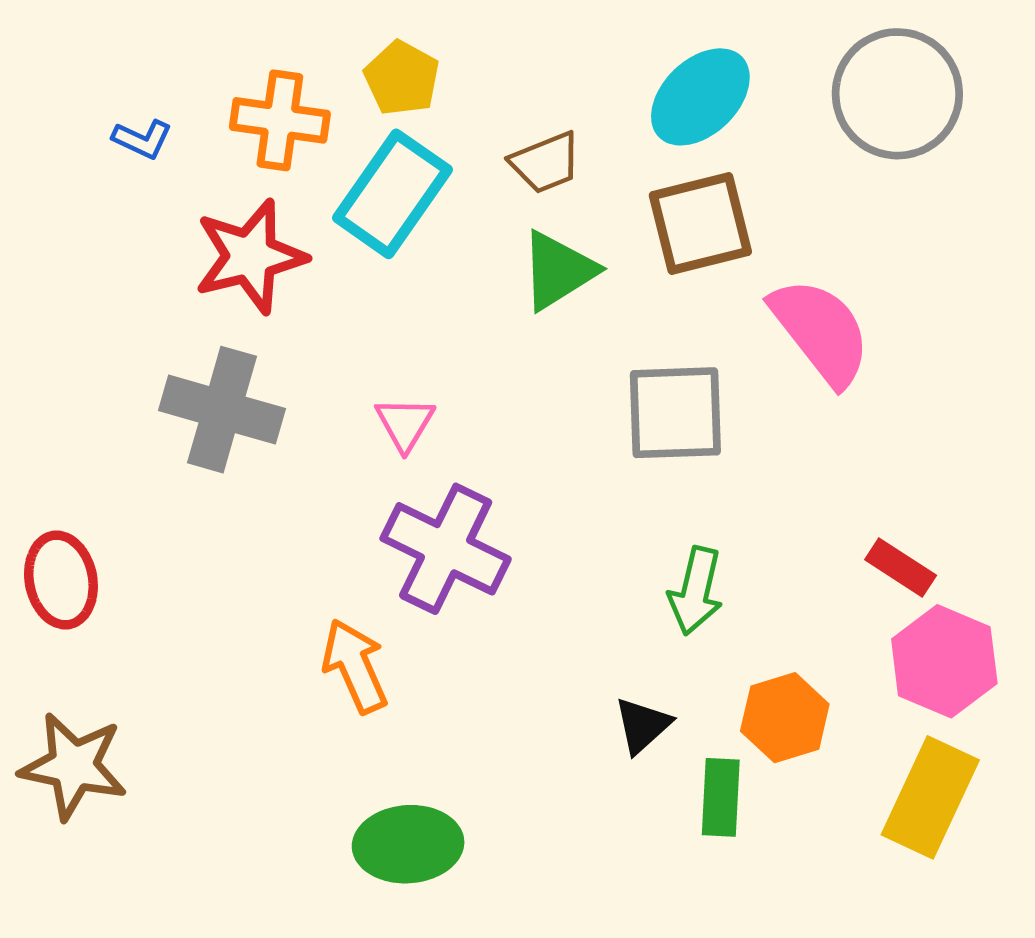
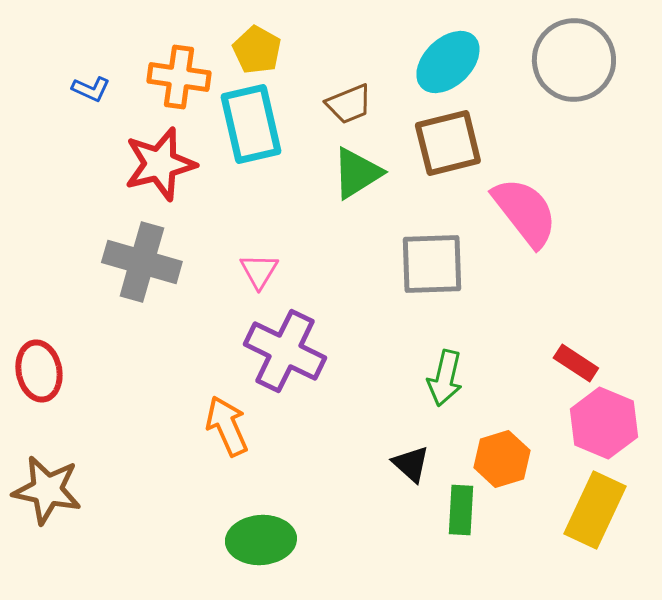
cyan rectangle: (392, 194) -> (251, 124), turned -48
black triangle: (643, 725) -> (411, 464), turned -36

